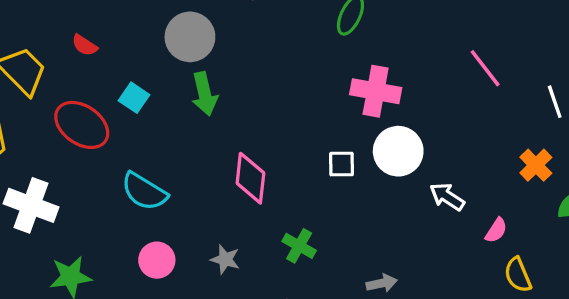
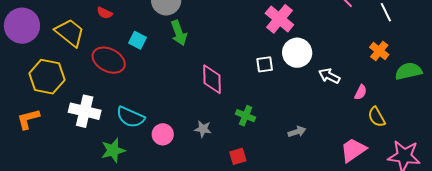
pink cross: (376, 91) -> (279, 19), turned 36
cyan semicircle: (144, 191) -> (130, 117), moved

